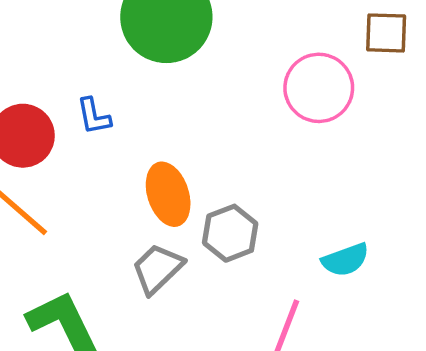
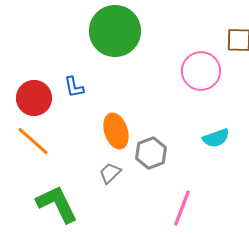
cyan semicircle: (345, 260) -> (216, 138), moved
gray trapezoid: (157, 269) -> (110, 173), size x0.7

